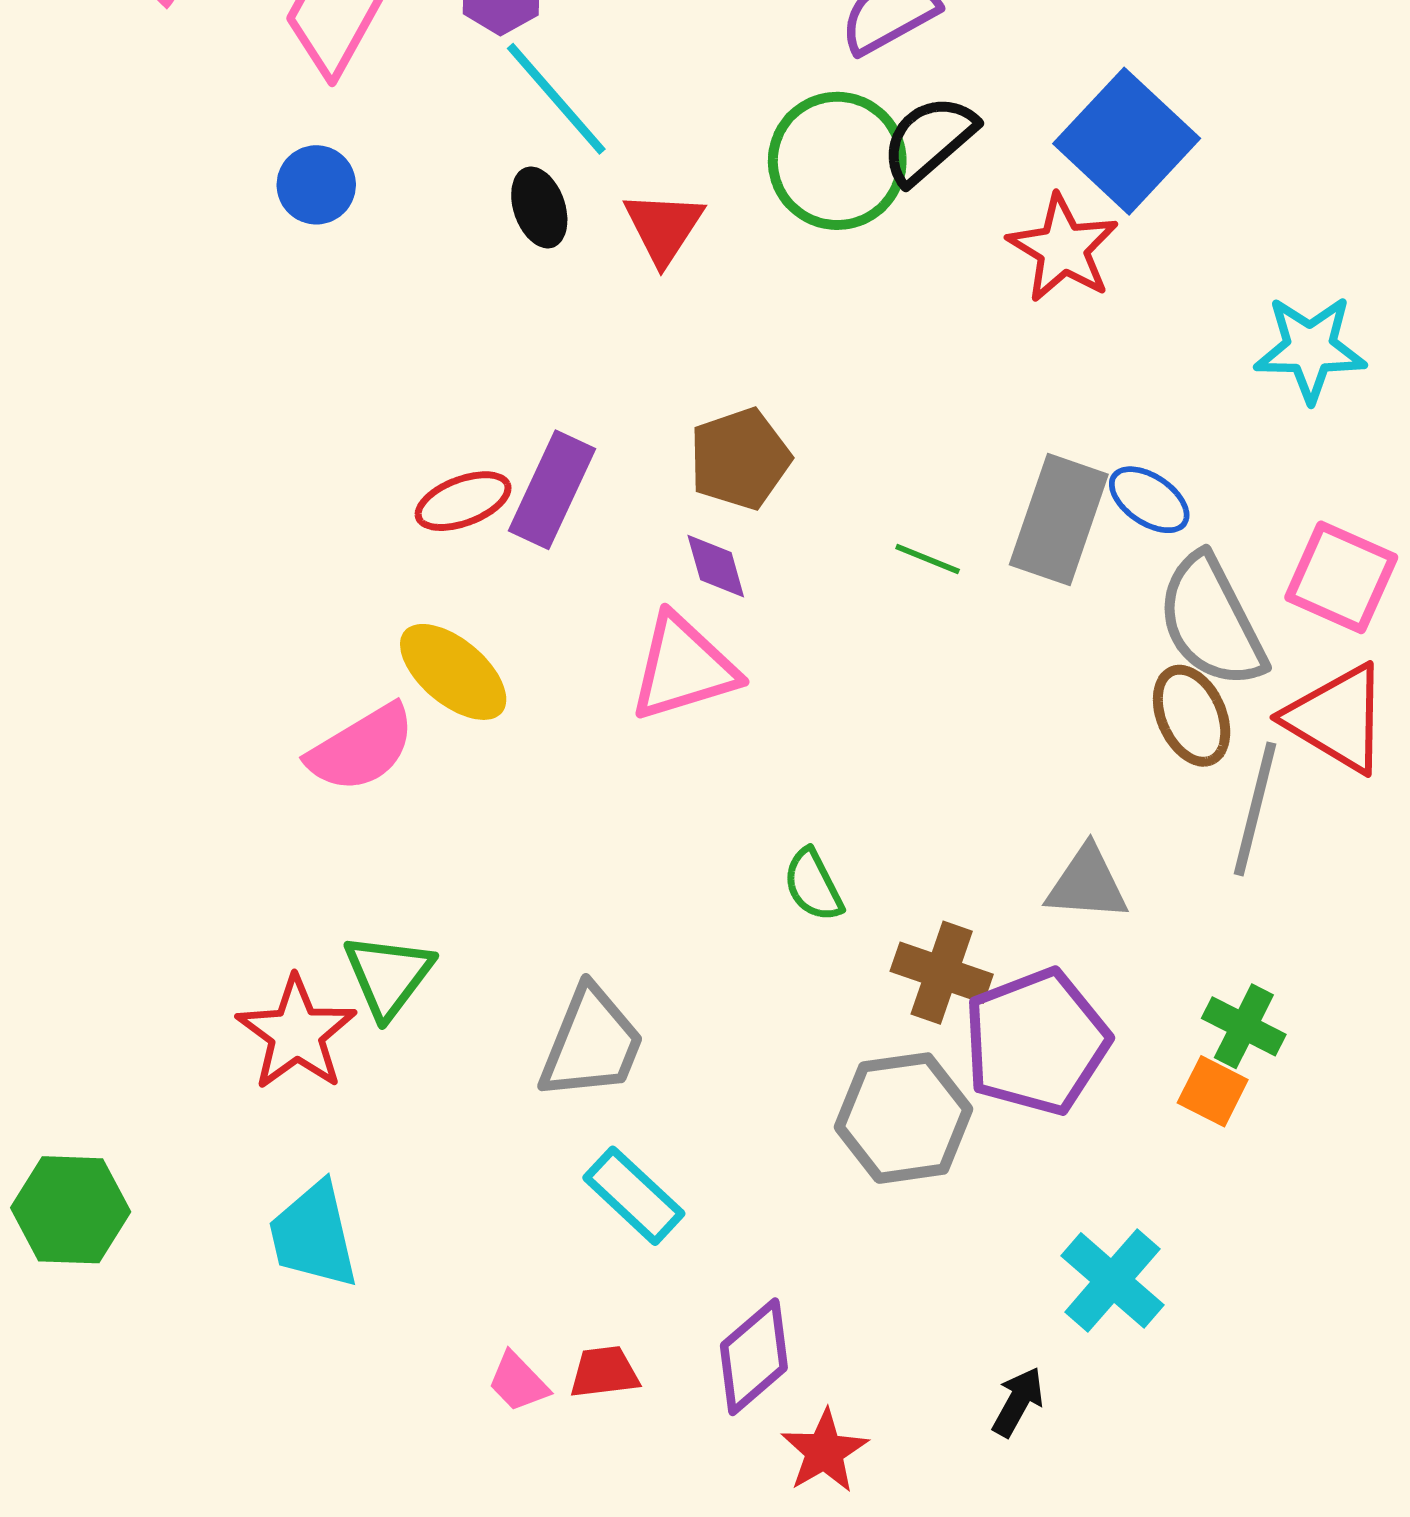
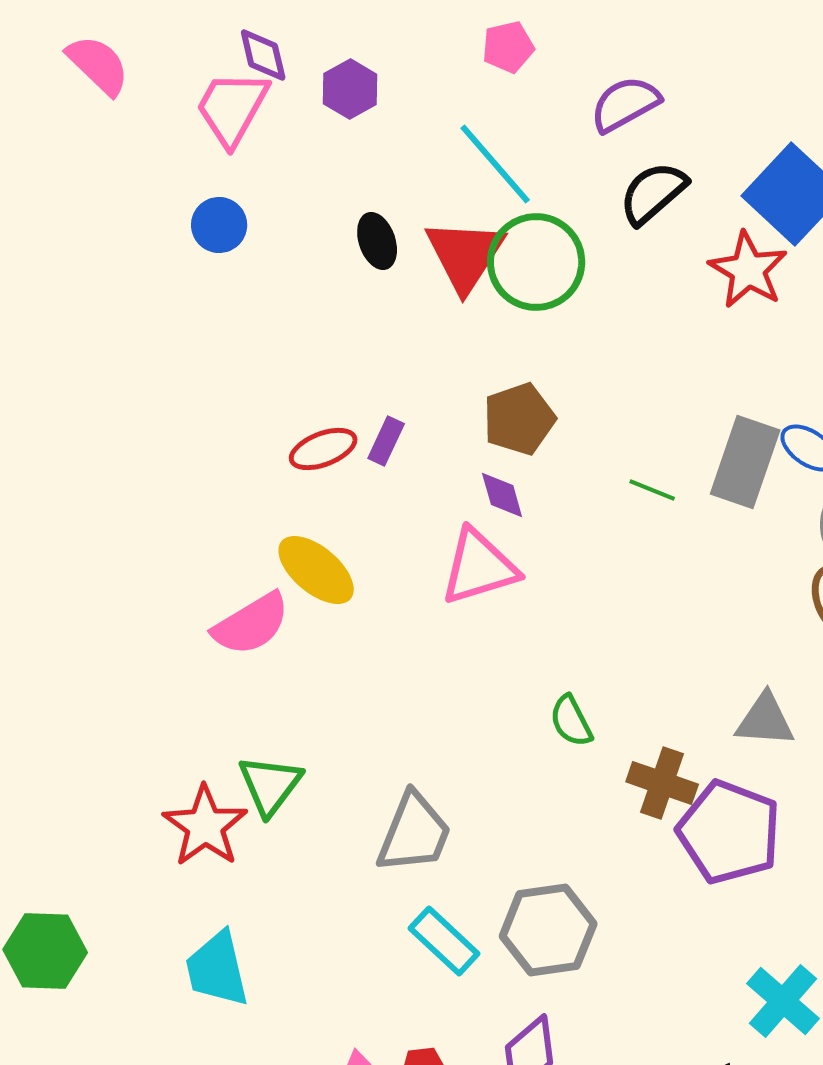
cyan line: (556, 99) -> (495, 164), moved
green circle: (837, 161) -> (536, 262), moved
red triangle: (664, 227) -> (465, 255), size x1.4
purple rectangle: (552, 490) -> (386, 441), size x0.6
purple pentagon: (1036, 1042) -> (729, 832), turned -30
gray hexagon: (904, 1118) -> (548, 930), moved

